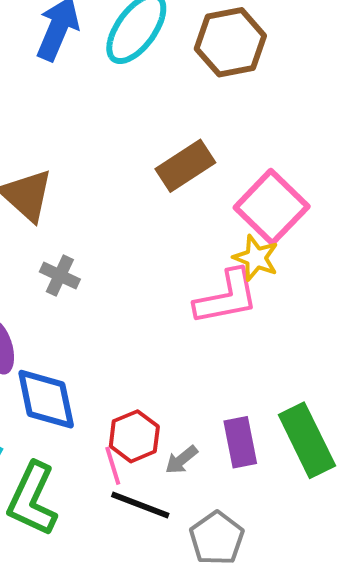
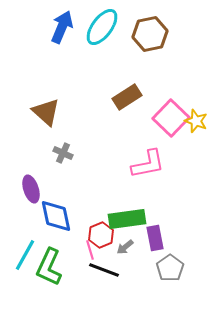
yellow star: (256, 258) -> (196, 121), moved
green rectangle: (307, 440) -> (127, 219), moved, turned -72
gray pentagon: (217, 538) -> (170, 268), moved

